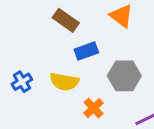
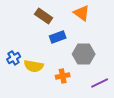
yellow semicircle: (64, 82) -> (34, 66), moved
orange cross: (94, 108) -> (63, 76), turned 32

